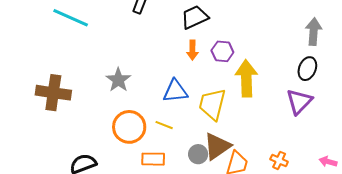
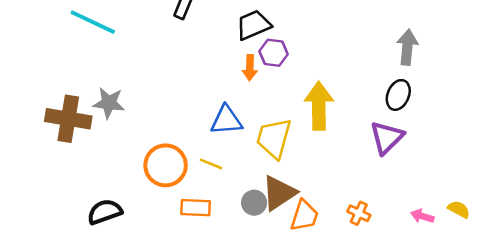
purple hexagon: (222, 51) -> (274, 53), moved
gray star: (118, 80) -> (109, 103), moved, turned -30

